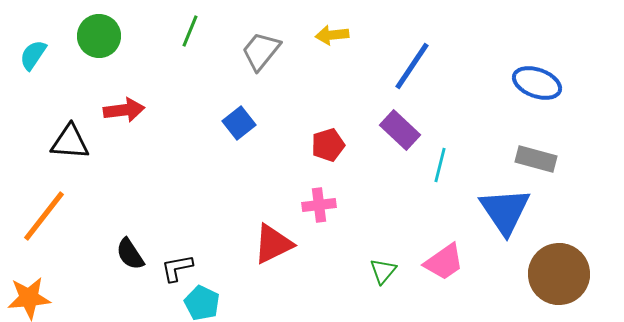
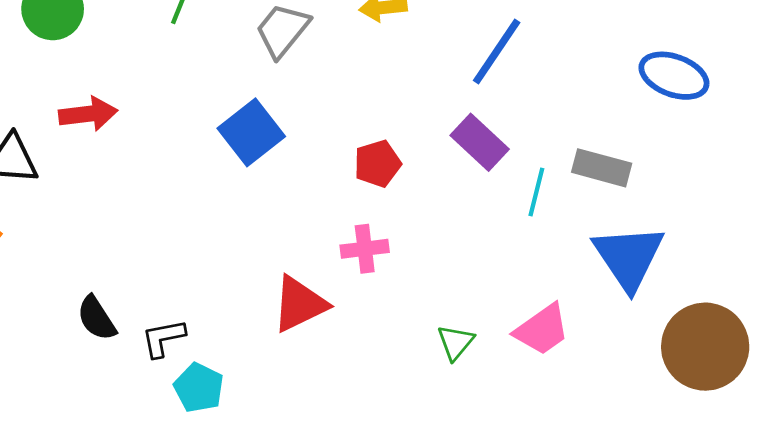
blue square: (239, 123) -> (251, 132), size x1.4
gray rectangle: (536, 159) -> (602, 168), moved

